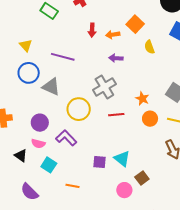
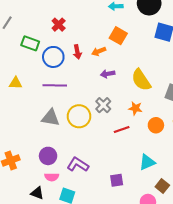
yellow triangle: (26, 45) -> (16, 83), turned -32
yellow semicircle: (149, 47) -> (141, 80), moved, size x1.6
blue circle: (29, 73) -> (53, 57), moved
gray cross: (104, 87) -> (103, 105), size x0.7
orange star: (142, 99) -> (135, 108), moved
yellow circle: (79, 109) -> (79, 116), moved
cyan triangle: (122, 159) -> (147, 162), moved, turned -48

